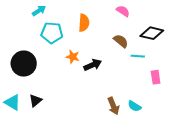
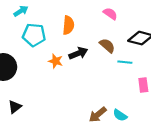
black arrow: (93, 65) -> (78, 53), moved
brown arrow: (113, 106) -> (98, 115), turned 72

